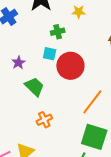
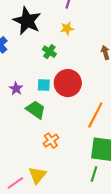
green cross: (58, 32) -> (49, 52), turned -32
cyan square: (50, 54) -> (44, 85), moved

